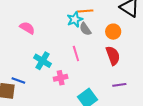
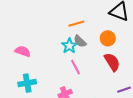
cyan star: (75, 19) -> (69, 46), moved
cyan cross: (43, 61) -> (27, 83), moved, turned -30

